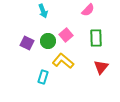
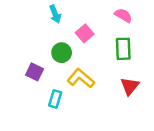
pink semicircle: (88, 10) -> (123, 15), moved, turned -104
pink square: (66, 35) -> (85, 33), moved
purple square: (27, 43) -> (35, 72), moved

